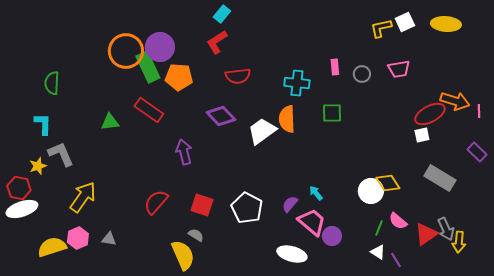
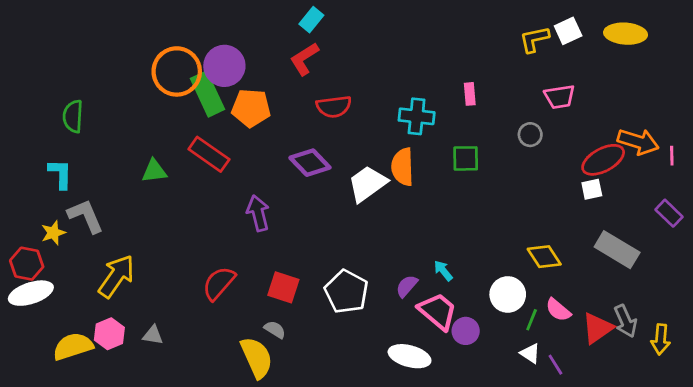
gray circle: (362, 74) -> (530, 135), moved
white circle: (371, 191) -> (508, 294), moved
yellow arrow: (459, 242) -> (661, 339), moved

